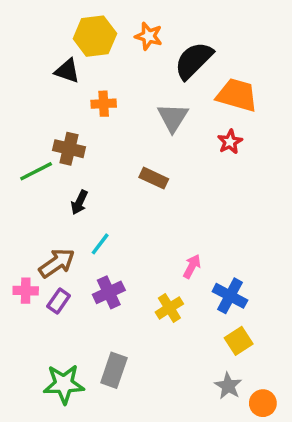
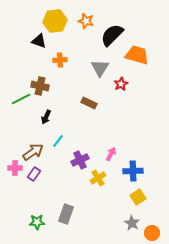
red star: (230, 142) -> (121, 84), moved
purple cross: (109, 292) -> (80, 160), moved
blue cross: (230, 296) -> (133, 171), turned -30
green star: (64, 384) -> (37, 222), size x0.7

